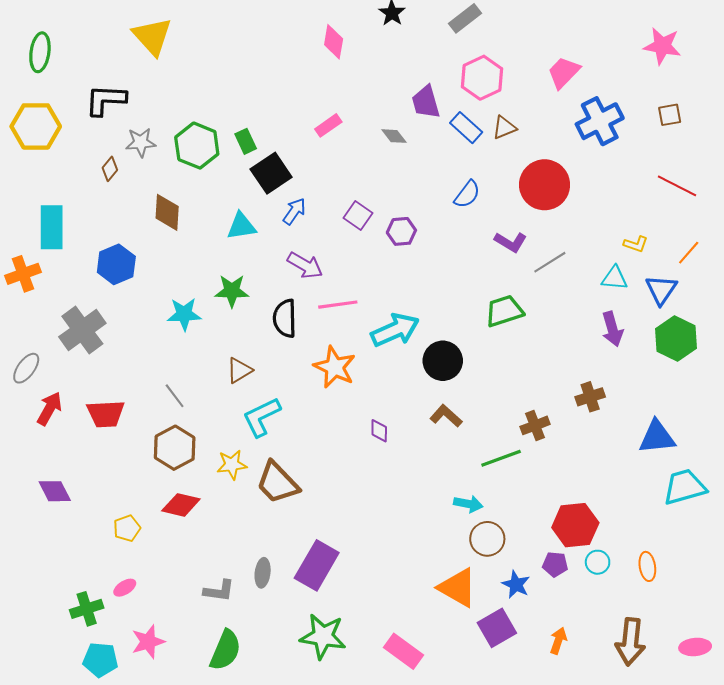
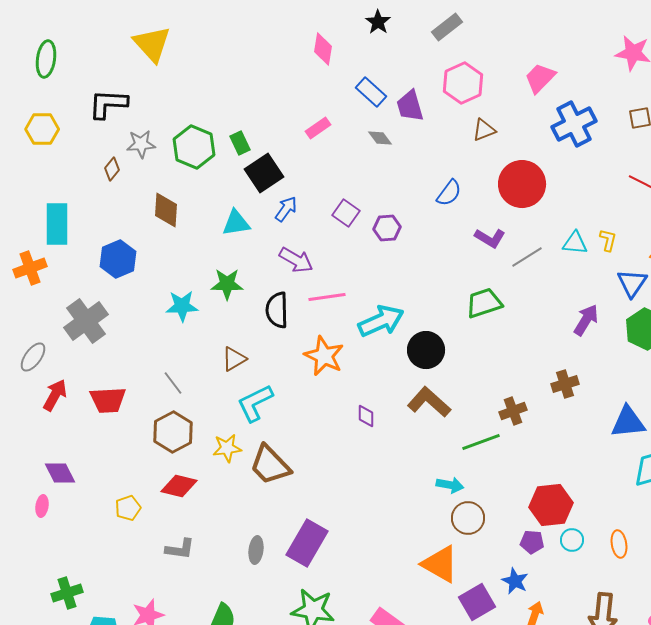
yellow hexagon: (36, 126) -> (42, 129), size x0.7
blue rectangle: (466, 128) -> (371, 92), moved
yellow L-shape: (636, 244) -> (608, 240), turned -95
cyan triangle: (615, 278) -> (575, 243), moved
purple arrow: (612, 329) -> (586, 320), turned -132
brown L-shape: (446, 416) -> (429, 402), size x1.4
blue star: (516, 584) -> (515, 581), moved
pink ellipse: (125, 588) -> (42, 506), moved, turned -50
gray L-shape: (219, 591) -> (180, 549), moved
green cross: (87, 609) -> (67, 593), moved

